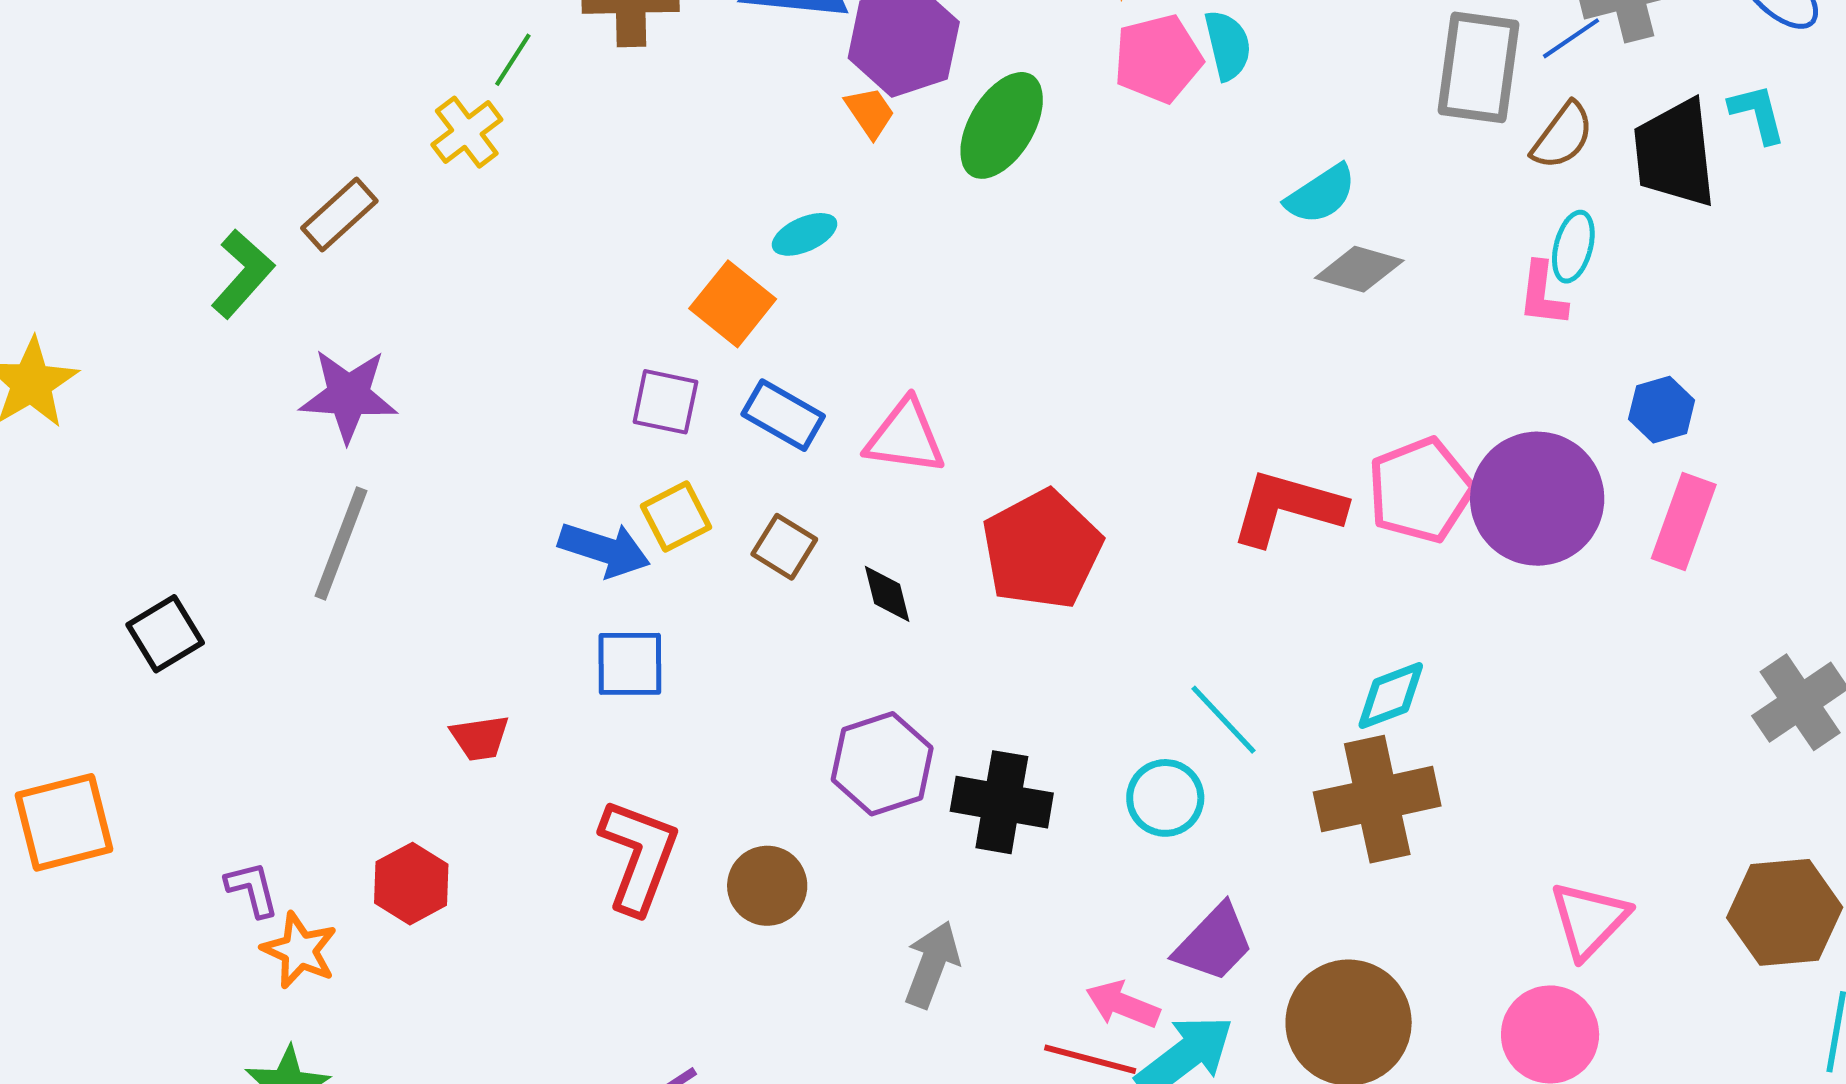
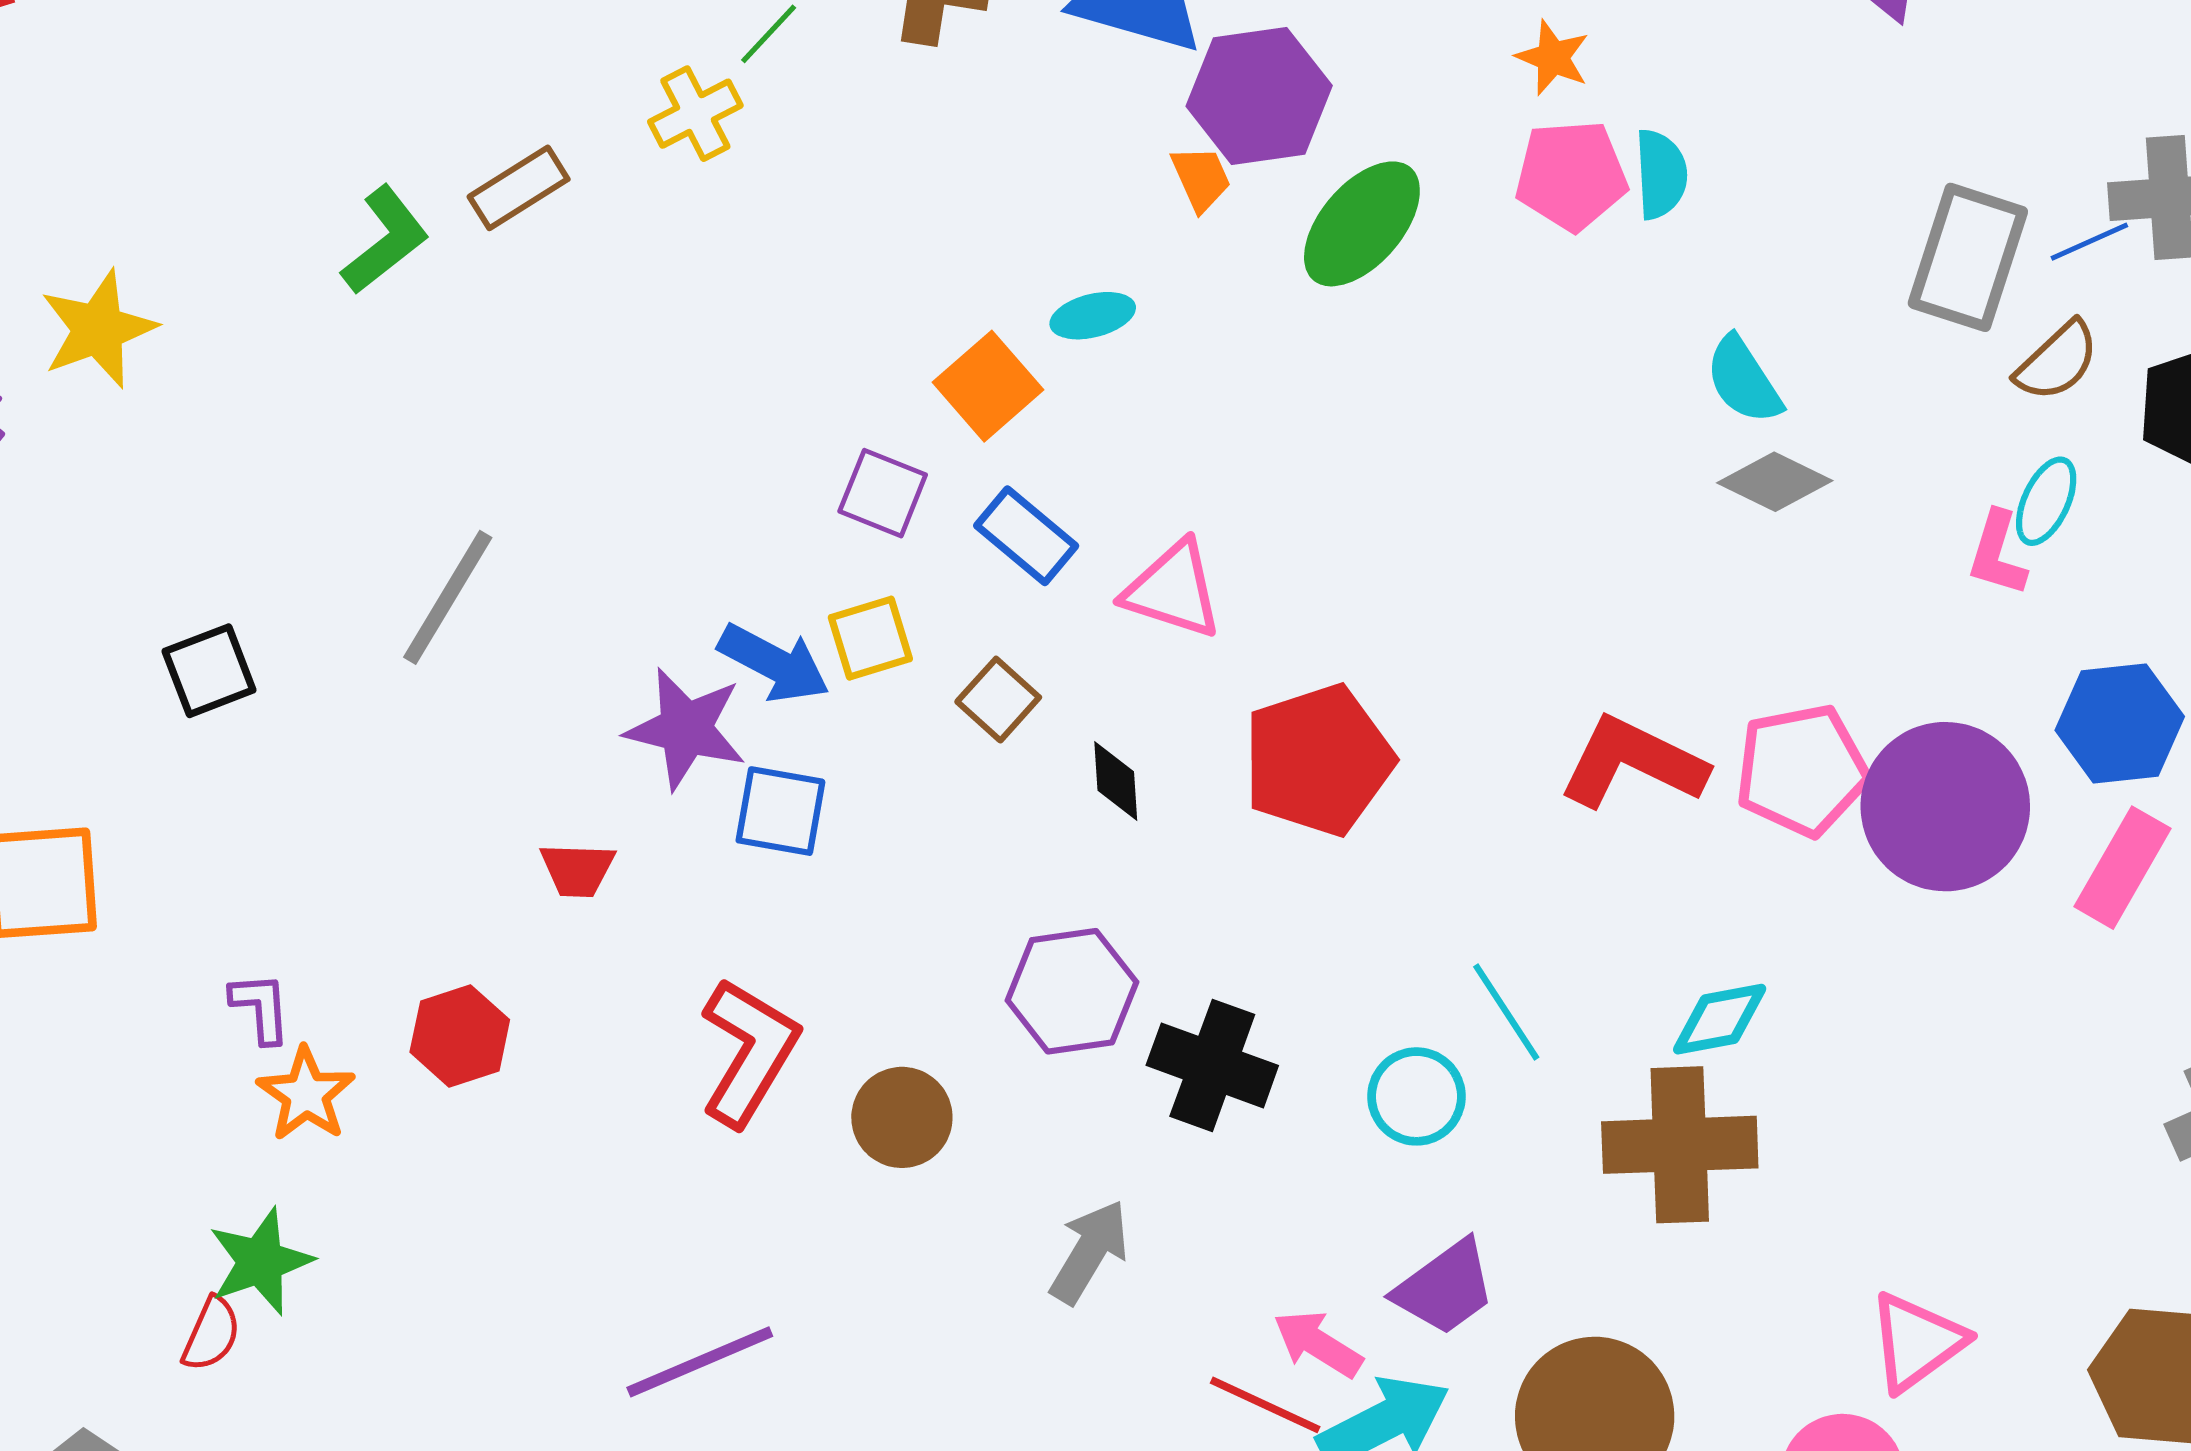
cyan semicircle: (1321, 194) -> (1744, 380), turned 80
purple star: (348, 395) -> (686, 729), moved
blue hexagon: (1662, 410) -> (2120, 723), size x1.5

